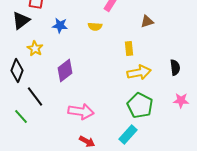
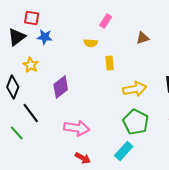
blue star: (60, 25) -> (45, 37), moved
yellow rectangle: (129, 48) -> (110, 63), moved

